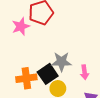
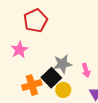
pink star: (21, 26) -> (19, 50), moved

